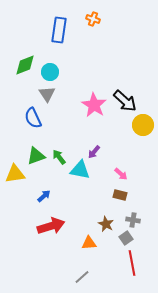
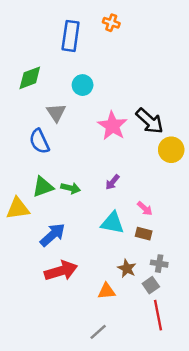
cyan circle: (50, 72) -> (83, 85), moved
green arrow: (59, 157) -> (71, 188), turned 140
cyan triangle: (80, 170) -> (112, 223), moved
blue arrow: (44, 196) -> (53, 235), size x1.6

